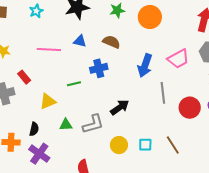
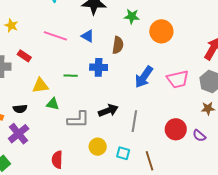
brown semicircle: (111, 42) -> (118, 45), turned 60
red rectangle: (24, 77) -> (24, 56), turned -32
gray line: (163, 93) -> (134, 121), moved
green triangle: (66, 125) -> (53, 104), moved
black semicircle: (34, 129) -> (20, 109), turned 56

